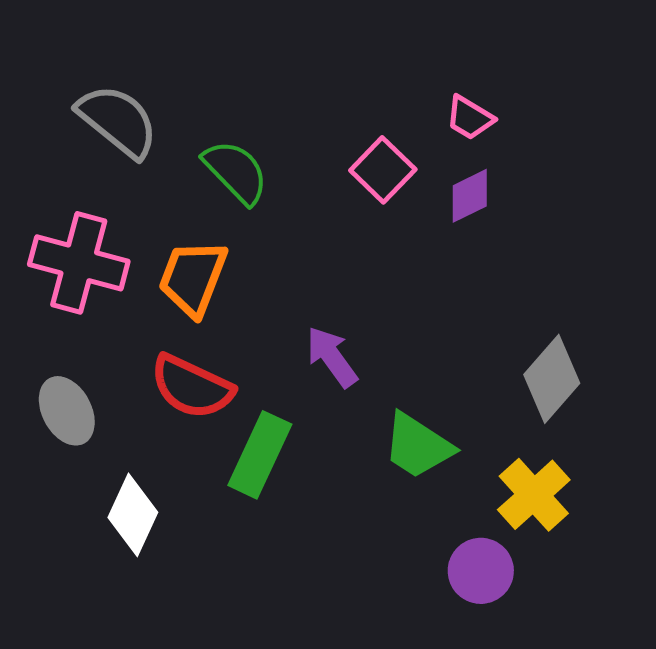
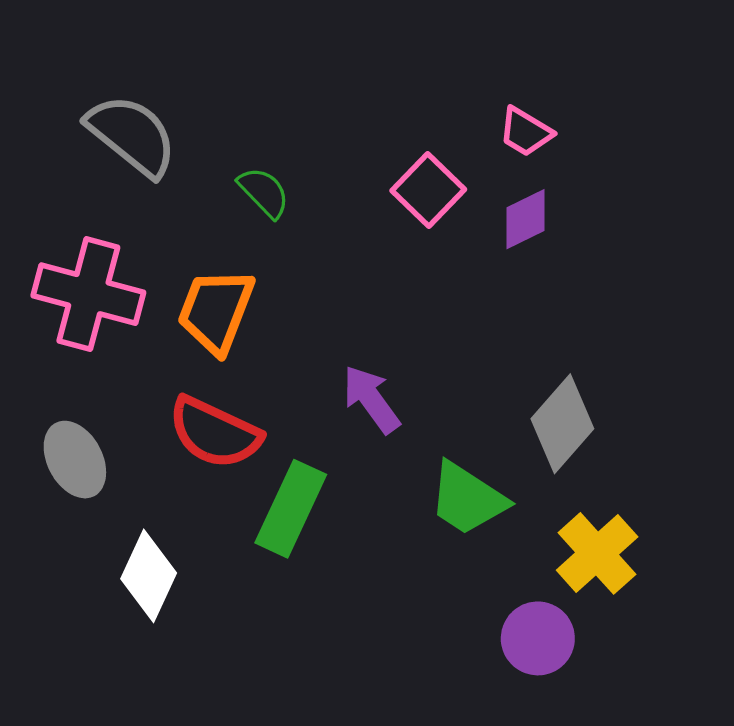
green semicircle: (236, 172) -> (264, 192), size x0.7
gray diamond: (552, 379) -> (562, 424), moved

